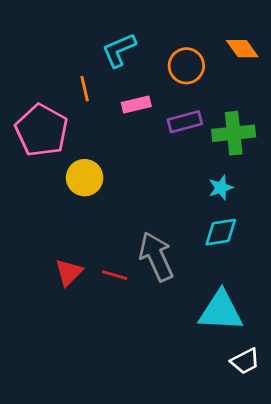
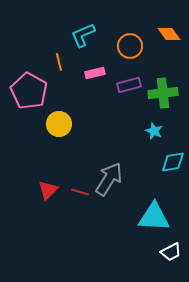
cyan star: (221, 188) -> (154, 131), turned -30
cyan diamond: (221, 232) -> (173, 162), moved
gray arrow: (156, 256) -> (109, 179), turned 56

